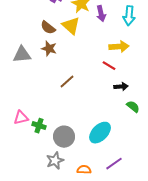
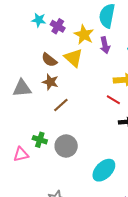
brown line: (67, 82) -> (61, 105), moved
green cross: (39, 126) -> (40, 140), moved
gray circle: (64, 137) -> (66, 146), moved

